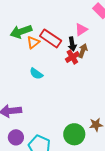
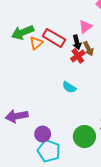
brown arrow: (83, 51) -> (88, 49), turned 136
cyan semicircle: (36, 74) -> (69, 87), moved
purple circle: (16, 137) -> (43, 134), moved

